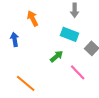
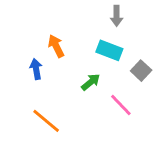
orange arrow: (33, 18) -> (56, 46), moved
blue arrow: (15, 39) -> (36, 69), moved

